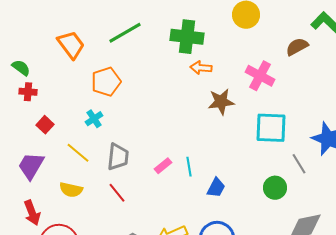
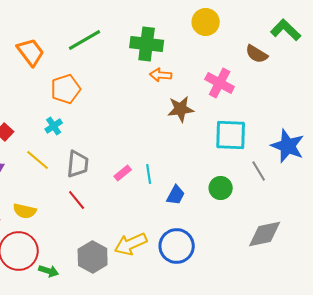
brown semicircle: (297, 47) -> (257, 54), turned -120
green circle: (275, 188) -> (221, 188), moved
yellow semicircle: (71, 190) -> (25, 211), moved

